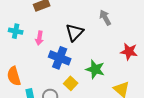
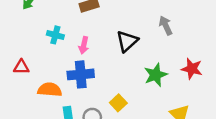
blue cross: (60, 58) -> (81, 74), moved, turned -30
green star: (95, 69) -> (156, 75), moved, turned 30
orange semicircle: (14, 76) -> (50, 90), turned 108

